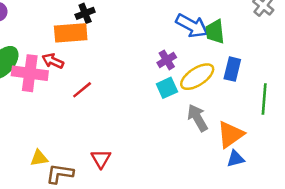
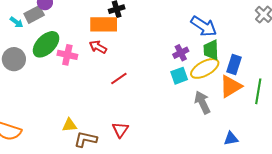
green trapezoid: (215, 32) -> (211, 50), moved
red arrow: (53, 61) -> (98, 47), moved
pink cross: (30, 73) -> (67, 55), size x0.7
red line: (82, 90) -> (119, 79), moved
orange triangle: (230, 135) -> (231, 86), moved

